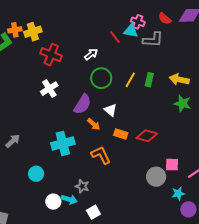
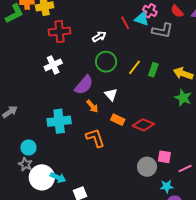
red cross: (51, 55) -> (59, 31), turned -35
gray star: (82, 186) -> (25, 164), moved
white circle: (53, 202) -> (42, 177), size x1.6

